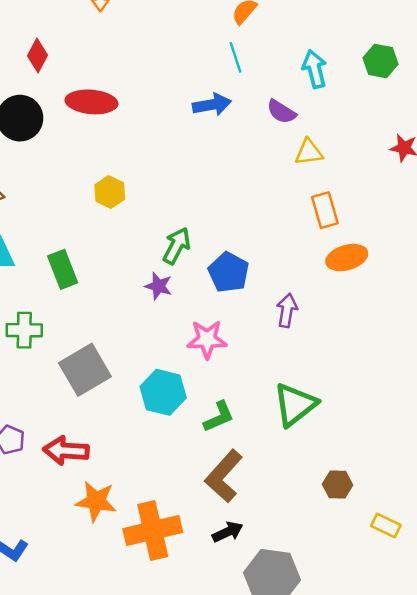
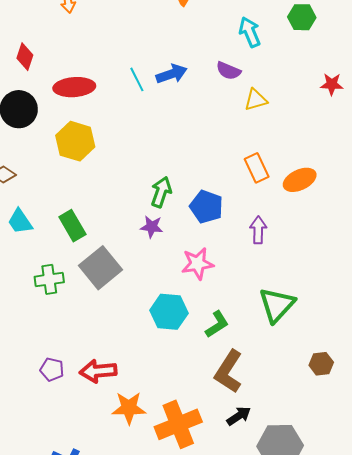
cyan line: (236, 57) -> (137, 79), moved
yellow hexagon: (110, 192) -> (75, 141), moved, size x1.5
orange rectangle: (325, 210) -> (257, 168), moved
gray square: (85, 370) -> (101, 268), moved

